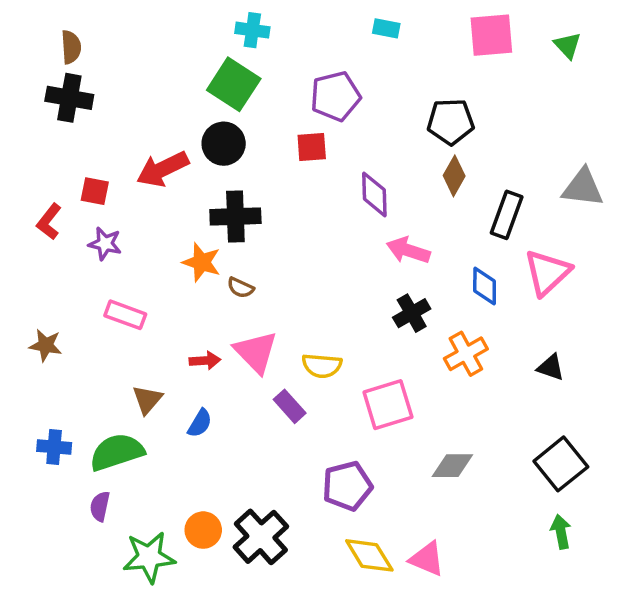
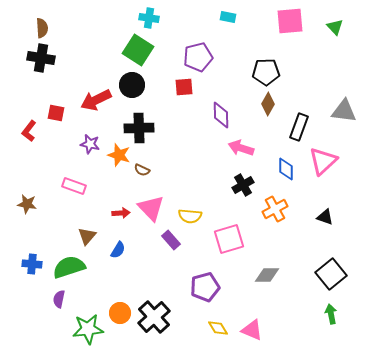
purple star: (105, 244) -> (90, 144), moved
yellow diamond: (369, 555) -> (218, 328), size x0.7

